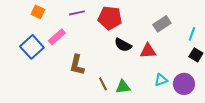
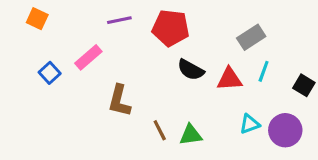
orange square: (38, 12) -> (37, 19), moved
cyan line: (192, 34) -> (264, 71), moved
blue square: (32, 47) -> (50, 73), size x0.6

